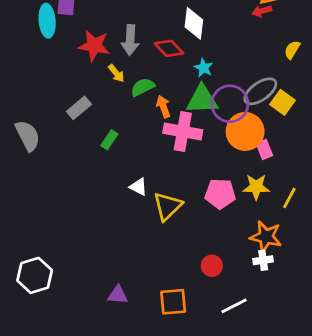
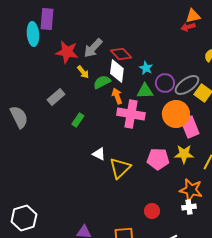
white diamond: (194, 23) -> (117, 71), moved
gray arrow: (130, 40) -> (93, 48), turned 40
green triangle: (202, 100) -> (145, 91), size x0.7
purple circle: (230, 104) -> (165, 83), moved, size x0.7
pink rectangle: (264, 149) -> (190, 127), size x1.5

